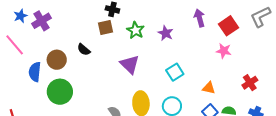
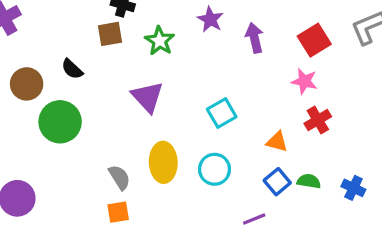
purple arrow: (199, 18) -> (254, 38), moved
purple star: (166, 33) -> (210, 19), moved
red cross: (250, 83) -> (318, 120), moved
green circle: (60, 92) -> (60, 122), moved

